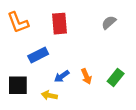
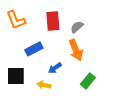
gray semicircle: (109, 22) -> (77, 27), moved
orange arrow: (86, 76) -> (76, 50), moved, size x1.5
green rectangle: (116, 77) -> (88, 81), moved

